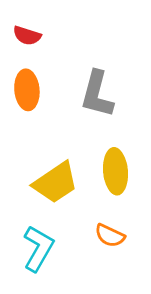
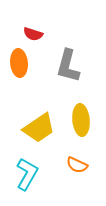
red semicircle: (27, 36) -> (33, 34), moved

